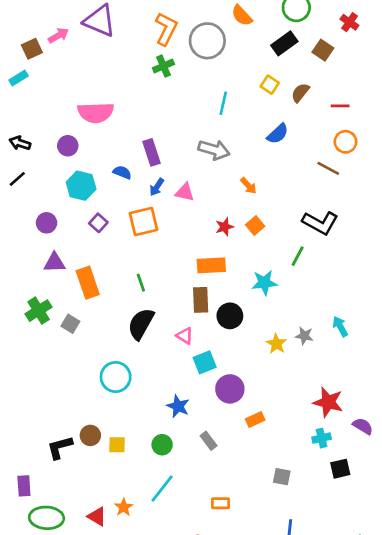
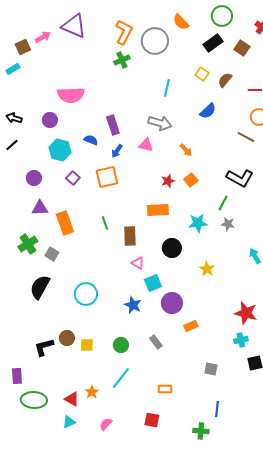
pink triangle: (185, 192) -> (146, 145), moved
brown rectangle: (201, 300) -> (130, 236), moved
black semicircle: (141, 324) -> (40, 287), moved
gray star: (304, 336) -> (228, 224), moved
blue star: (178, 406) -> (133, 305), moved

